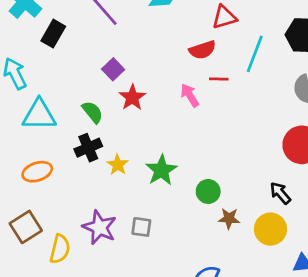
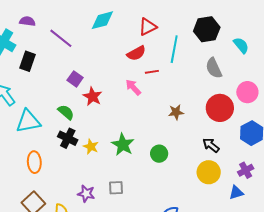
black cross: (88, 148) -> (68, 138), turned -30
orange ellipse: (37, 172) -> (34, 162), turned -65
brown star: (229, 218) -> (176, 112), moved
purple star: (99, 227) -> (86, 194), size x0.7

